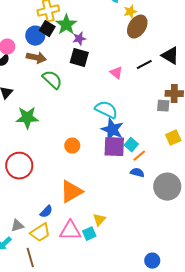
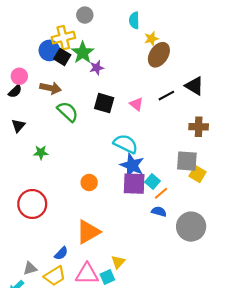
blue circle: (35, 36) -> (49, 50), moved
black square: (79, 58) -> (104, 103), moved
gray square: (163, 106) -> (187, 161), moved, size x1.5
green star: (27, 118) -> (41, 152), size x0.6
yellow square: (173, 138) -> (198, 174), turned -35

